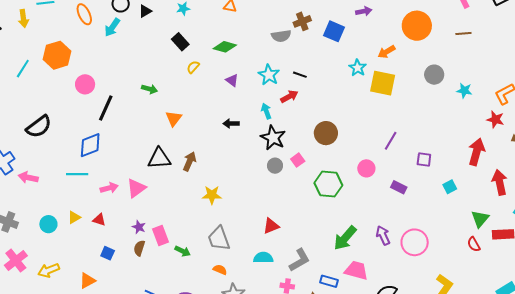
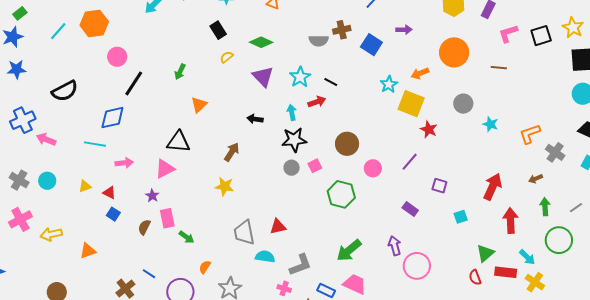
purple triangle: (232, 80) -> (263, 77), size x1.6
green arrow: (149, 89) -> (180, 72), turned 91
red star: (495, 120) -> (429, 129), moved
black star: (273, 138) -> (294, 140), turned 30
brown arrow: (190, 161) -> (232, 152), moved
pink circle: (366, 168) -> (373, 168), moved
pink triangle: (136, 188) -> (165, 169), moved
cyan circle: (48, 224) -> (47, 181), moved
purple star: (139, 227) -> (152, 196), moved
purple arrow: (383, 235) -> (395, 246), moved
gray trapezoid: (219, 239) -> (244, 232), moved
blue square: (108, 253) -> (113, 214), moved
orange semicircle: (220, 270) -> (205, 267), moved, turned -88

